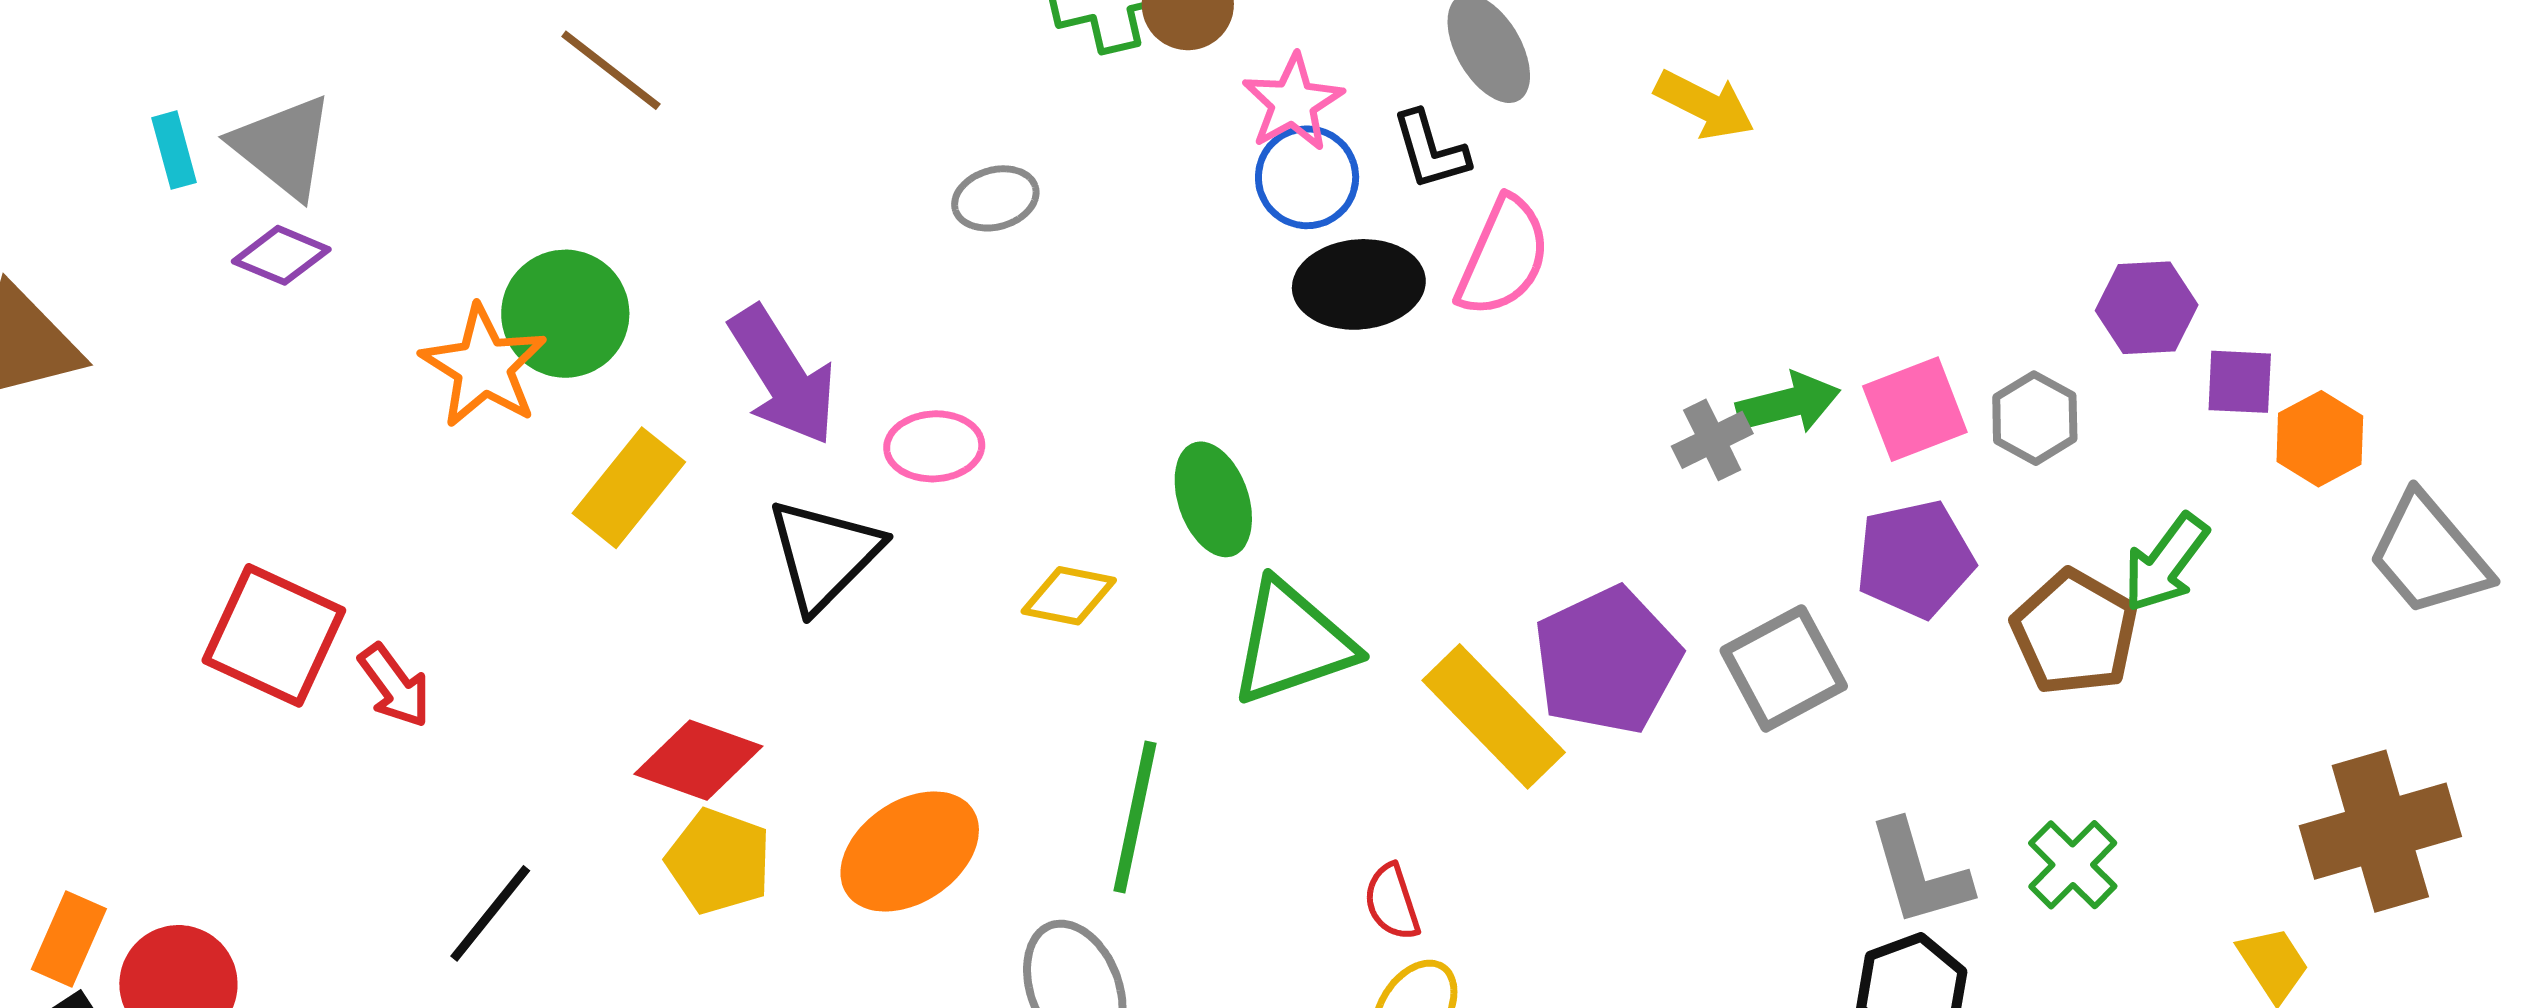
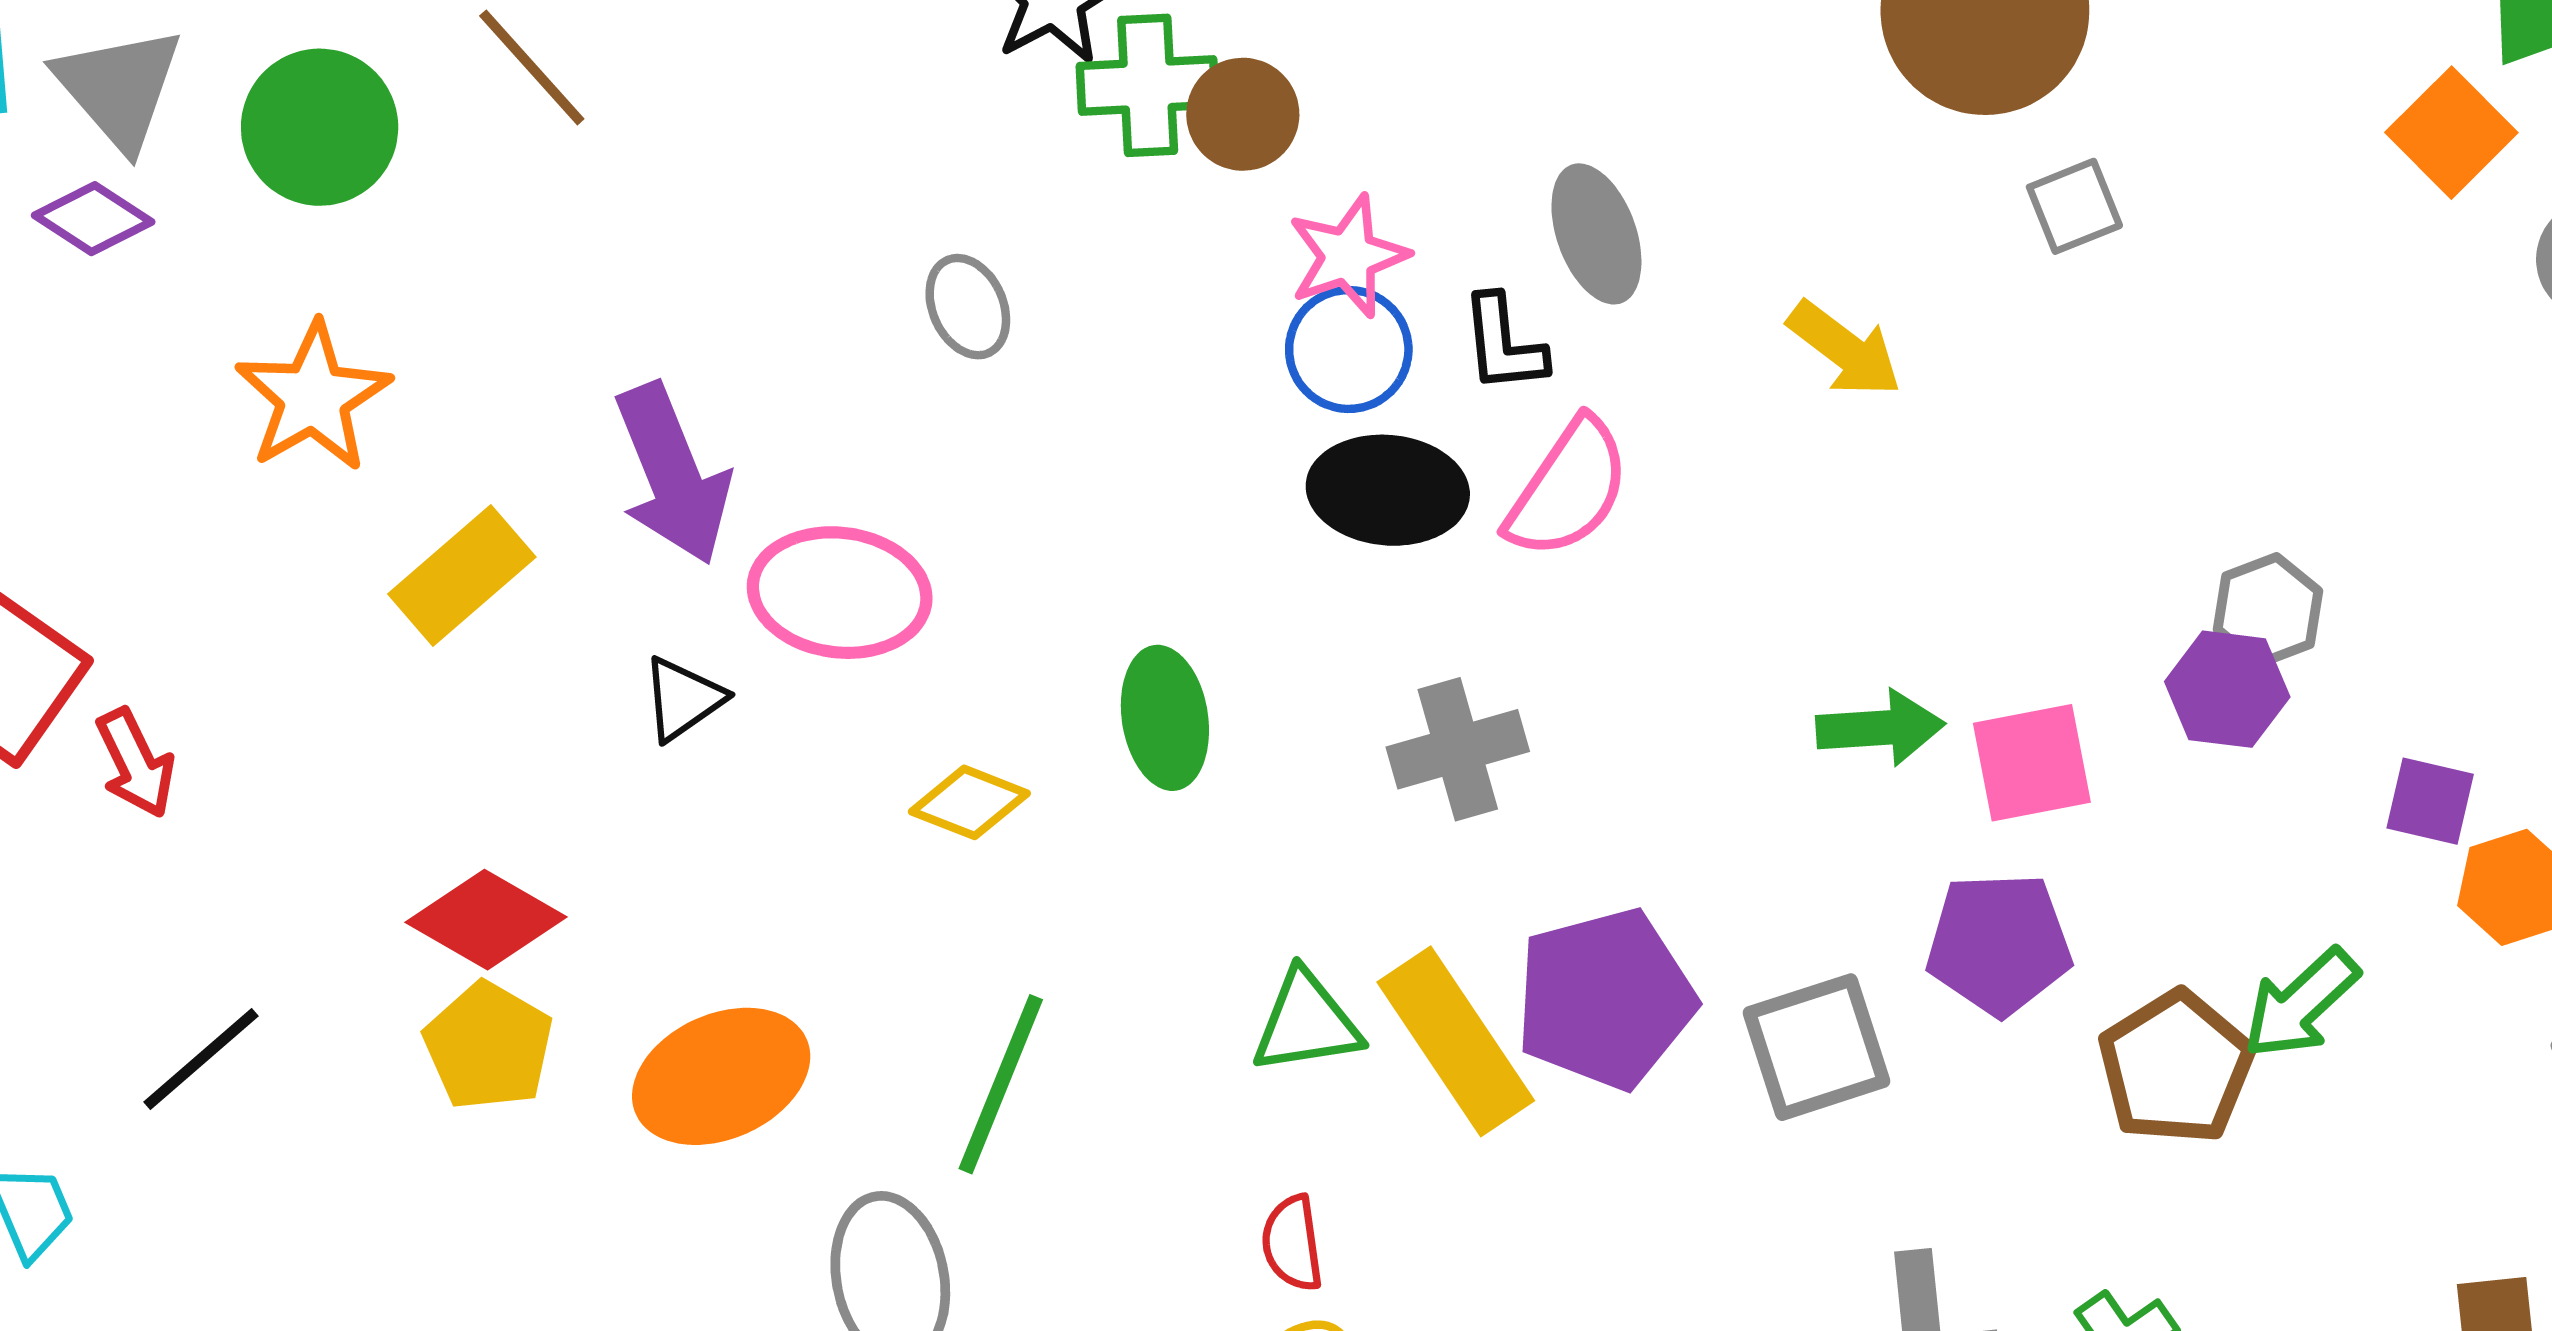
gray ellipse: (995, 198) -> (968, 307), turned 72
purple hexagon: (2147, 308) -> (2227, 689), moved
green circle: (565, 314) -> (320, 127), moved
gray hexagon: (2035, 418) -> (2268, 610), moved
gray cross: (1712, 440) -> (1458, 749), moved, size x1.4
pink ellipse: (934, 446) -> (840, 593), size x1.5
black triangle: (824, 554) -> (683, 699), size x0.6
green triangle: (1292, 643) -> (1306, 1023), moved, size x0.7

